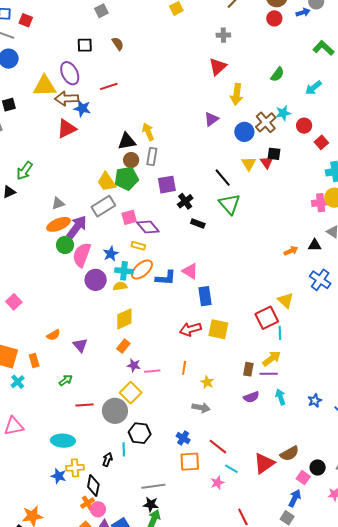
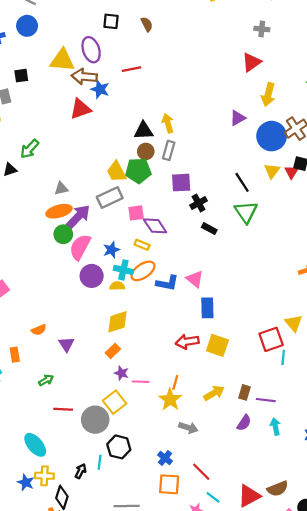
blue circle: (244, 132) -> (272, 136), size x1.4
yellow arrow: (272, 358) -> (214, 393), moved
yellow star: (207, 382) -> (170, 400), moved, size x1.5
purple semicircle: (251, 397) -> (244, 423), turned -42
cyan ellipse: (63, 441) -> (35, 445), turned 40

